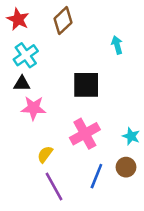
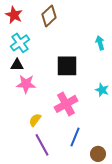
cyan arrow: (117, 45) -> (100, 43), moved
cyan star: (131, 136) -> (102, 90), moved
brown circle: (126, 167) -> (98, 154), moved

